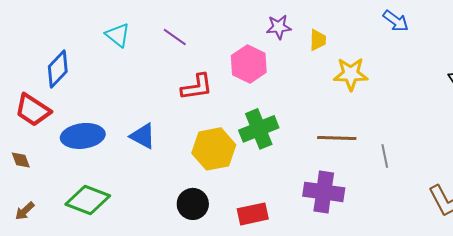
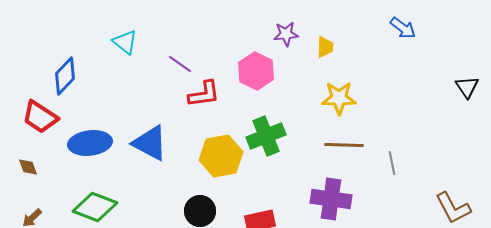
purple line: (175, 37) -> (180, 64), moved
yellow star: (351, 74) -> (339, 98), moved
blue triangle: (143, 136) -> (150, 143), size x1.4

